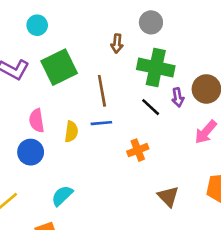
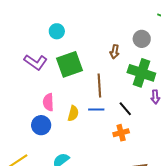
black line: (151, 107) -> (125, 109), moved

